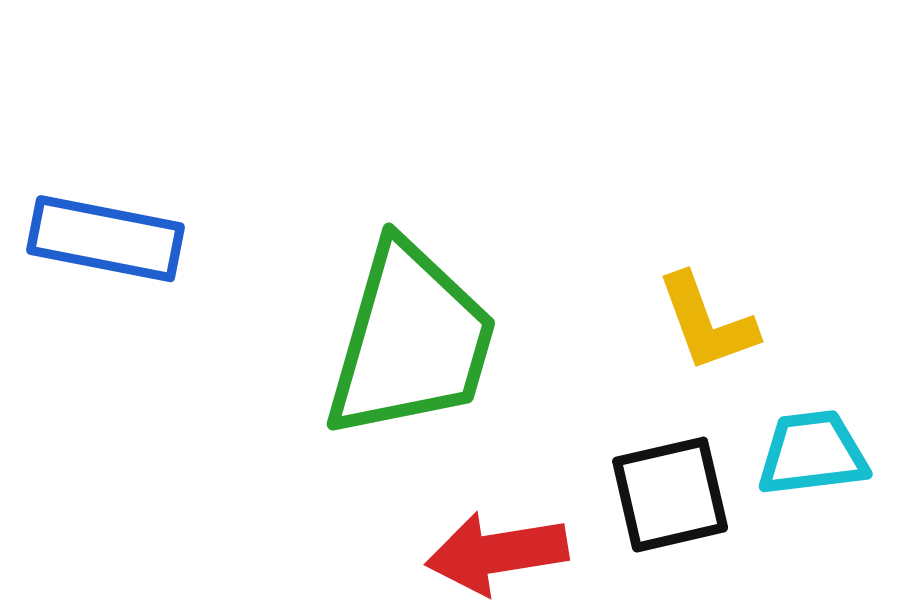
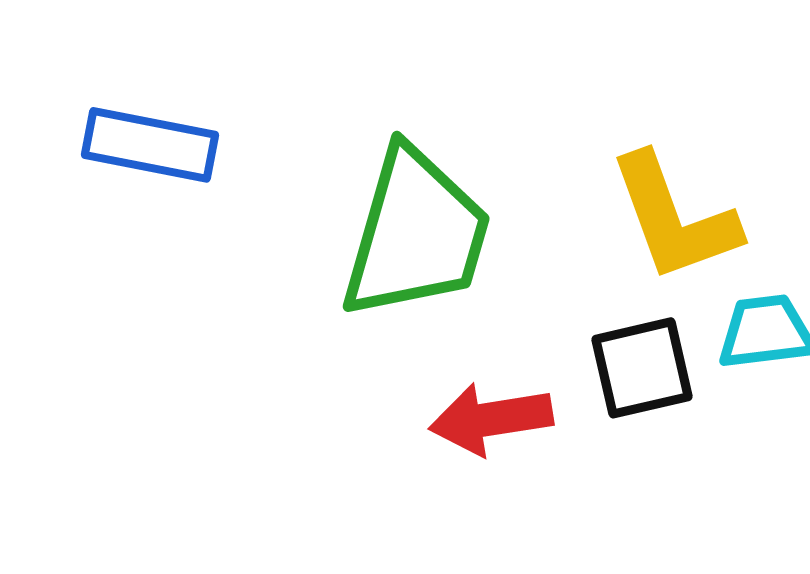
yellow L-shape: (707, 322) -> (674, 218), size x1.5

